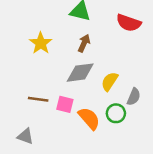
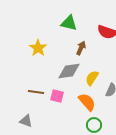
brown arrow: (84, 43) -> (81, 48), moved
green circle: (116, 113) -> (94, 125), moved
orange semicircle: (89, 118) -> (87, 102), moved

